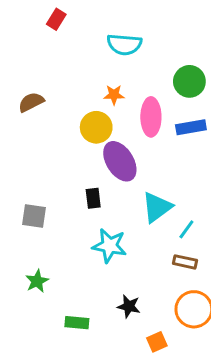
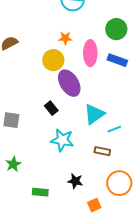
blue rectangle: (191, 127) -> (117, 60), turned 30
black rectangle: (93, 198) -> (51, 108), turned -32
cyan line: (186, 229) -> (114, 129), turned 32
brown rectangle: (185, 262) -> (102, 151), moved

